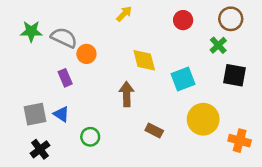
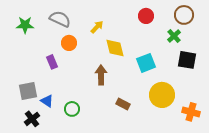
yellow arrow: (124, 14) -> (97, 27), moved
gray semicircle: (64, 38) -> (60, 19), moved
blue triangle: (61, 114) -> (47, 101), moved

